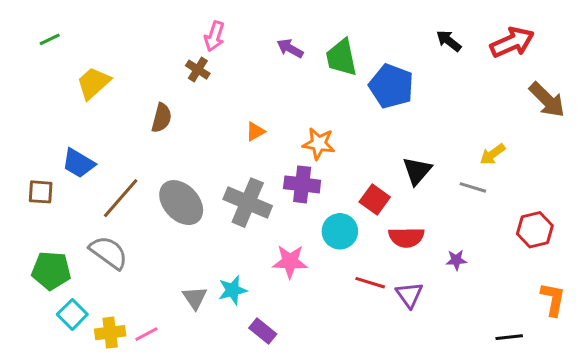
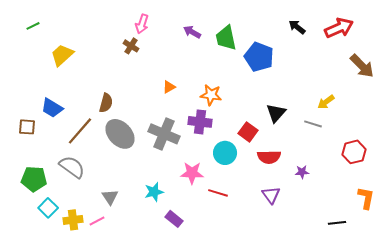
brown semicircle: (162, 118) -> (106, 103), moved
red line: (370, 283) -> (218, 193), moved
gray triangle: (195, 298) -> (110, 197), moved

